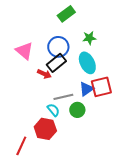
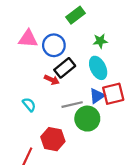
blue circle: (58, 47) -> (54, 45), moved
pink triangle: (24, 51) -> (28, 39), moved, turned -36
cyan semicircle: (53, 110) -> (29, 105), moved
green circle: (77, 110) -> (87, 119), size x1.5

